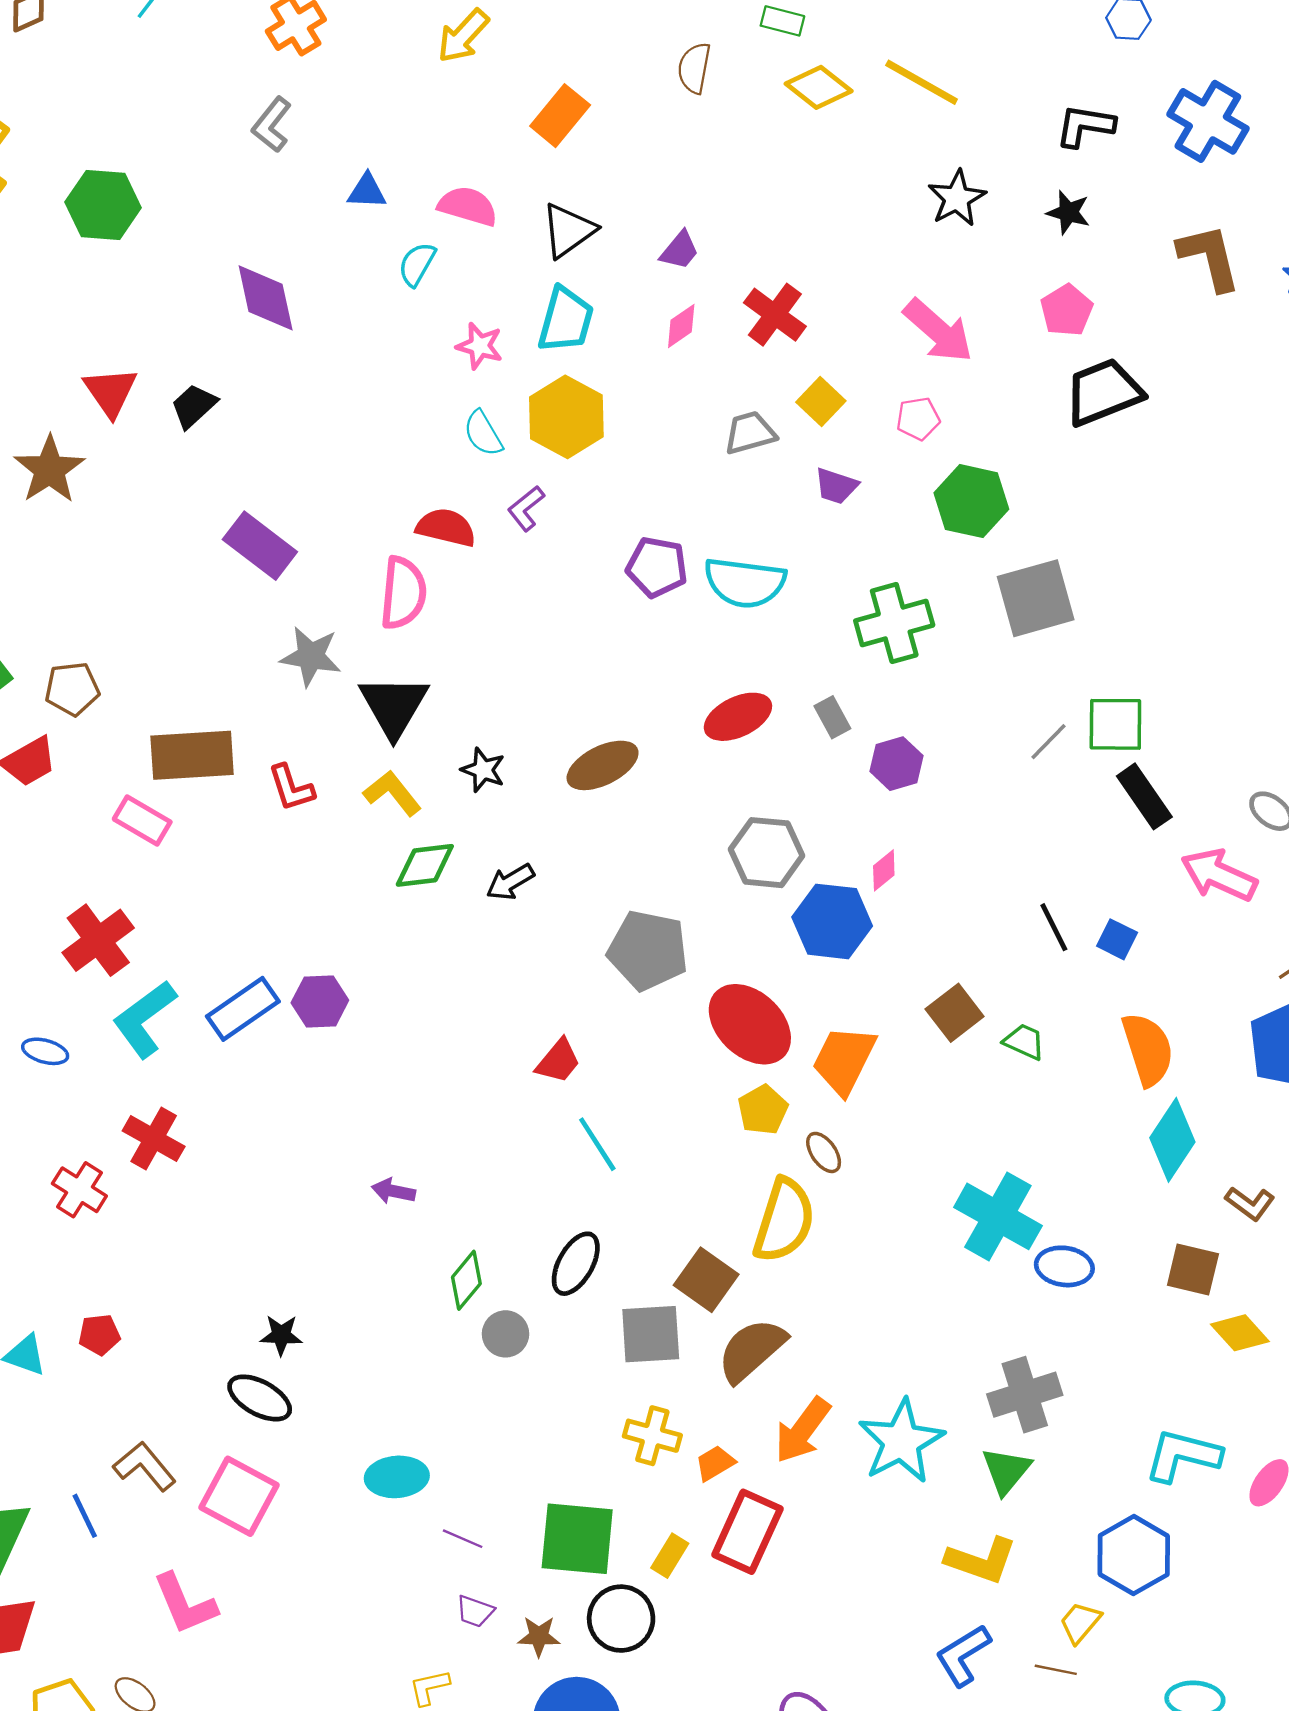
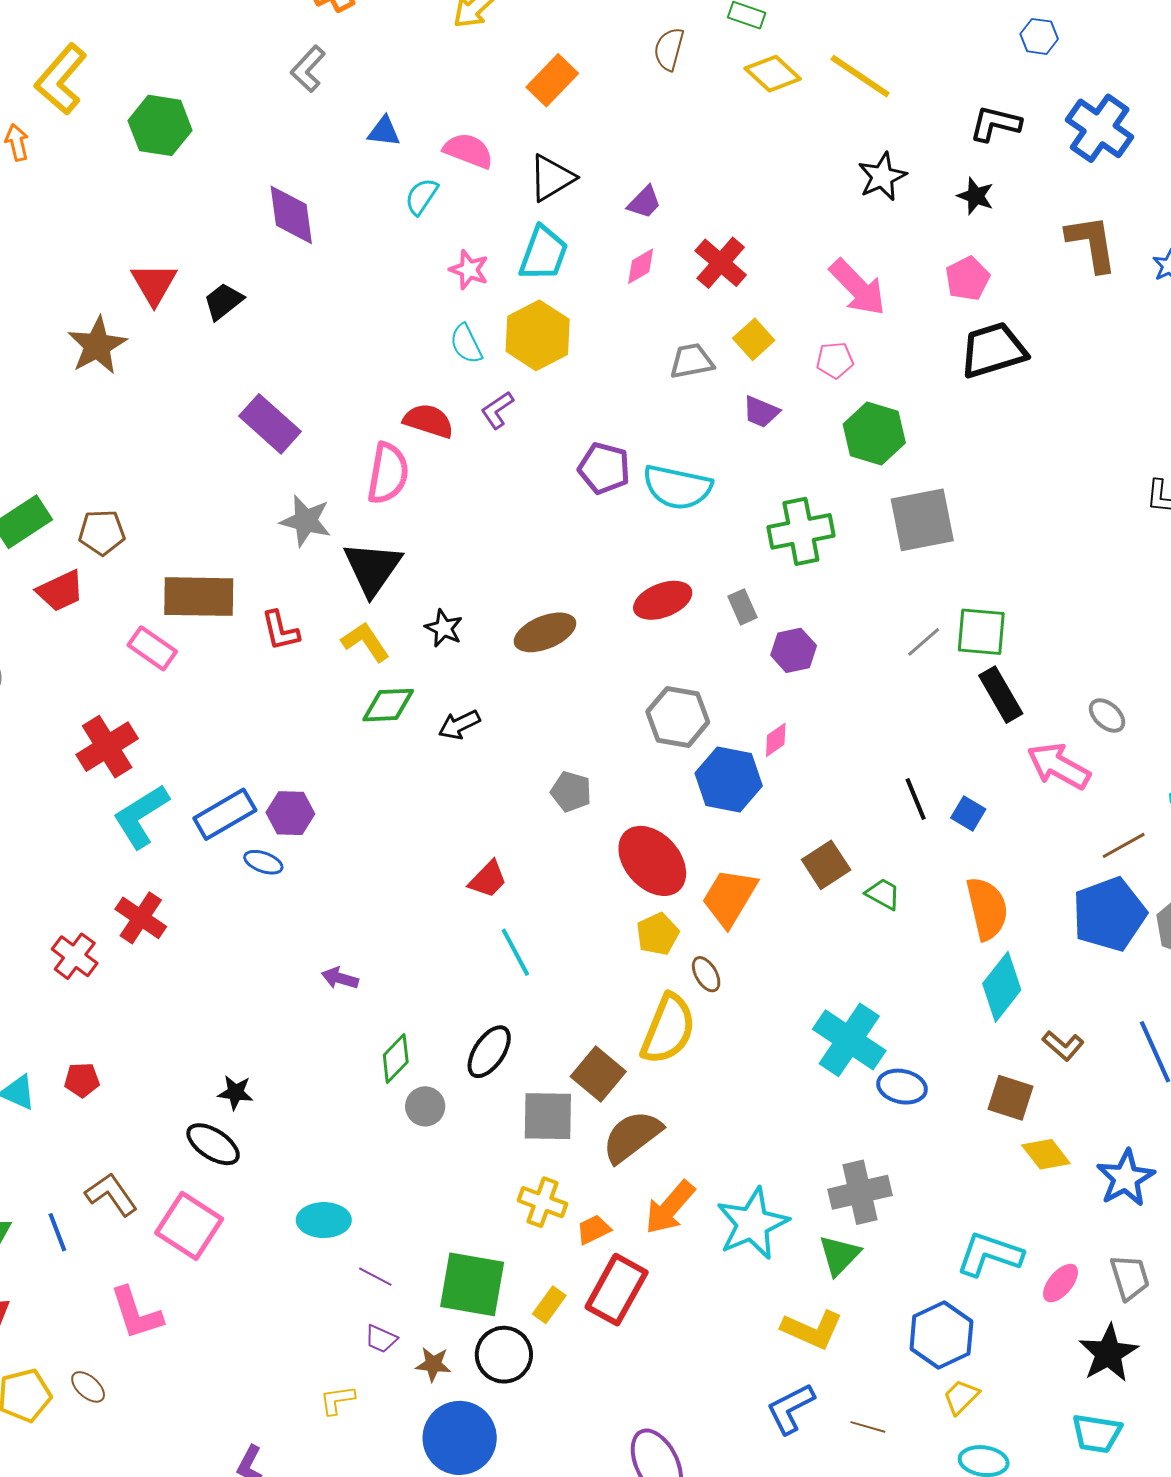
gray pentagon: (648, 950) -> (571, 792), size x0.6
blue ellipse: (45, 1051) -> (263, 862), moved
yellow trapezoid: (1080, 1622) -> (961, 1397), moved

